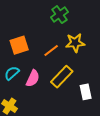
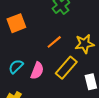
yellow star: (75, 43) -> (84, 44), moved
orange square: (19, 45) -> (16, 23), moved

